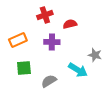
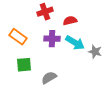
orange rectangle: (18, 40) -> (18, 37), turned 60
cyan arrow: (78, 70) -> (75, 43), moved

